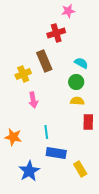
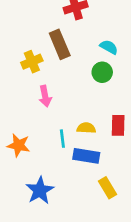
yellow semicircle: (77, 101) -> (86, 128), moved
blue rectangle: (56, 153) -> (86, 156), moved

